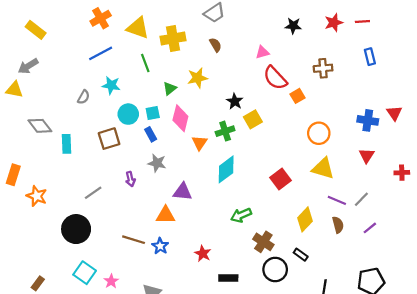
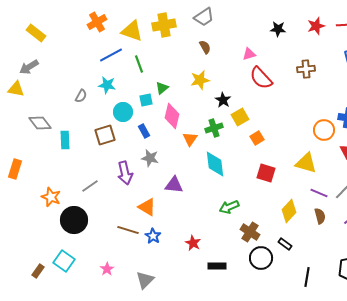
yellow cross: (173, 38) -> (164, 25), moved
blue line: (101, 53) -> (111, 55), moved
yellow star: (197, 78) -> (200, 80), moved
orange square: (297, 96) -> (257, 138), moved
cyan square: (153, 113) -> (146, 100), moved
orange circle: (319, 133) -> (324, 130), moved
cyan diamond: (226, 169) -> (215, 164), turned -60
purple arrow: (130, 179) -> (125, 173), size x1.6
red square: (280, 179) -> (266, 173), turned -36
orange star: (37, 196) -> (51, 197), moved
orange triangle: (165, 215) -> (147, 207), moved, turned 30
cyan square: (85, 273) -> (64, 261), moved

